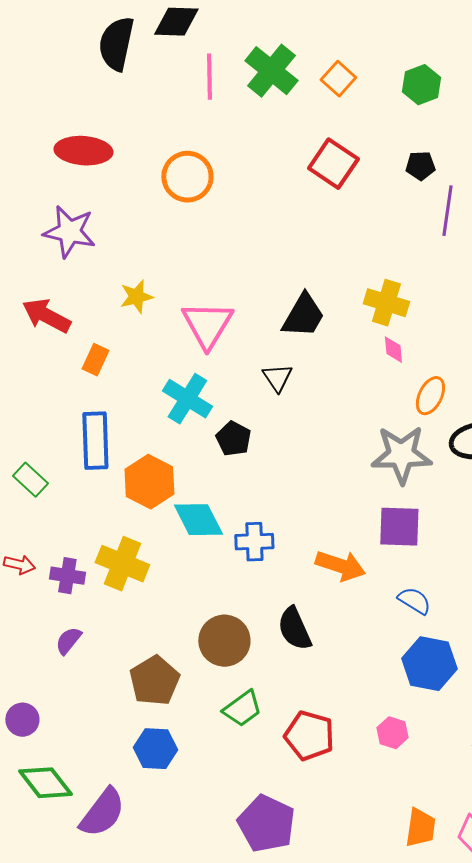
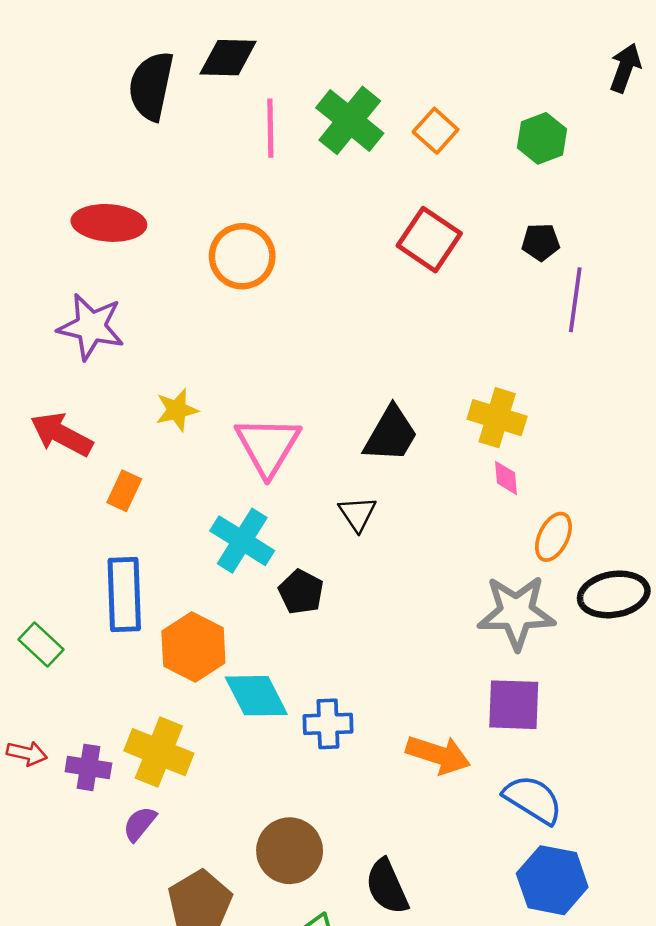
blue semicircle: (414, 601) -> (533, 799), size x1.4
black semicircle: (294, 629) -> (387, 887), moved
purple semicircle: (68, 641) -> (140, 824), moved

